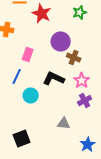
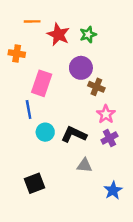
green star: (80, 12) -> (88, 35), moved
pink rectangle: (28, 54) -> (42, 83), size x1.5
blue line: (17, 76) -> (29, 109), turned -35
black L-shape: (54, 78) -> (74, 134), moved

